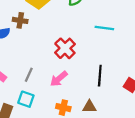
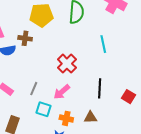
cyan line: (104, 28) -> (103, 44), turned 72
cyan square: (26, 99) -> (43, 109), moved

